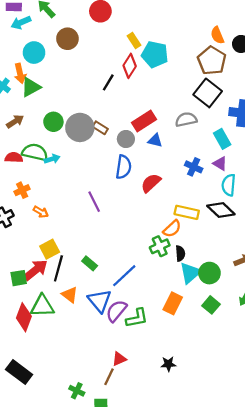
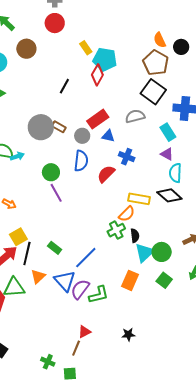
red diamond: (130, 66) -> (97, 75), moved
green circle: (53, 122) -> (51, 172), moved
blue cross: (194, 167) -> (127, 157), moved
orange triangle: (70, 295) -> (38, 277), turned 42

